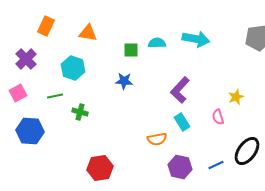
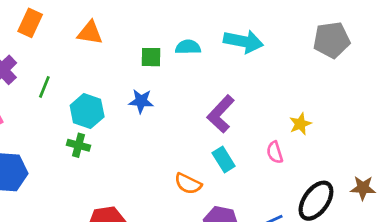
cyan hexagon: (73, 68) -> (87, 111), moved
green line: (55, 96) -> (44, 87), moved, turned -56
orange semicircle: (157, 139) -> (188, 184), turned 36

